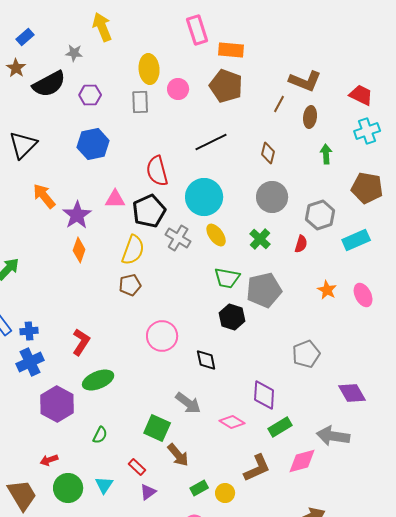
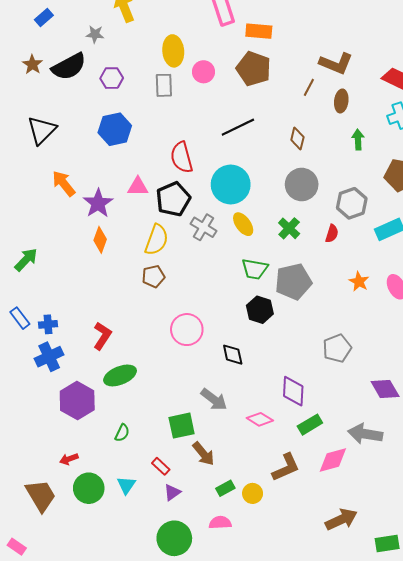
brown star: (16, 68) -> (32, 64), moved
green square: (157, 428) -> (182, 426), turned -36

